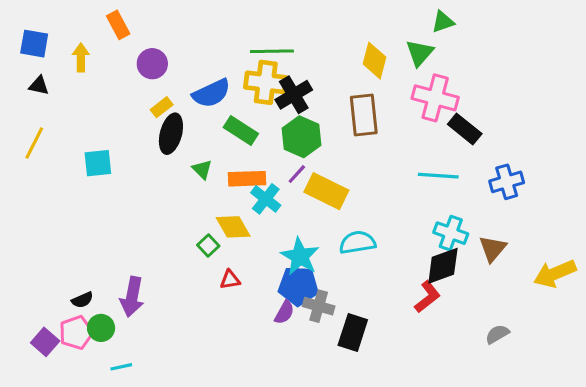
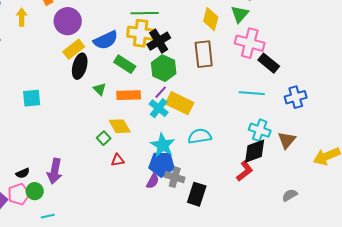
purple circle: (152, 64) -> (68, 21), size x1.4
yellow rectangle: (162, 107) -> (74, 49), size x1.5
cyan square: (98, 163) -> (32, 98), moved
cyan cross: (266, 199) -> (159, 108), moved

